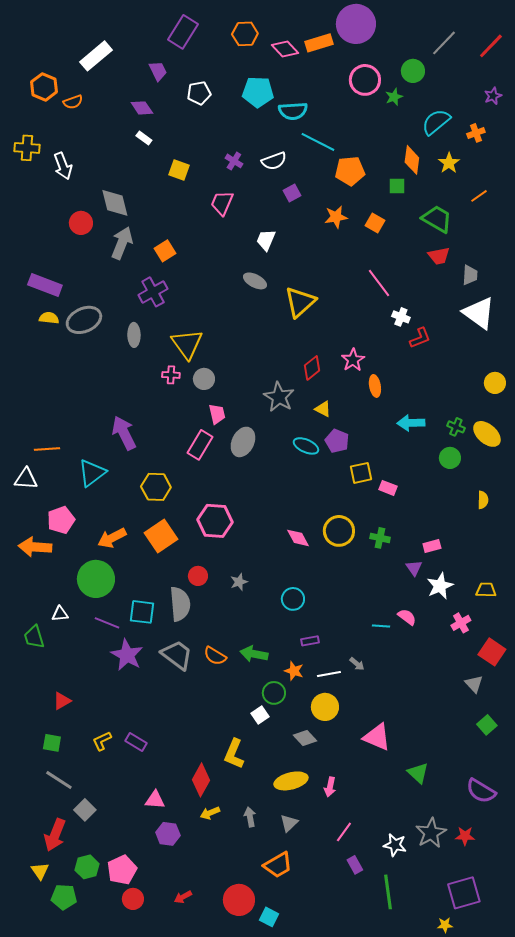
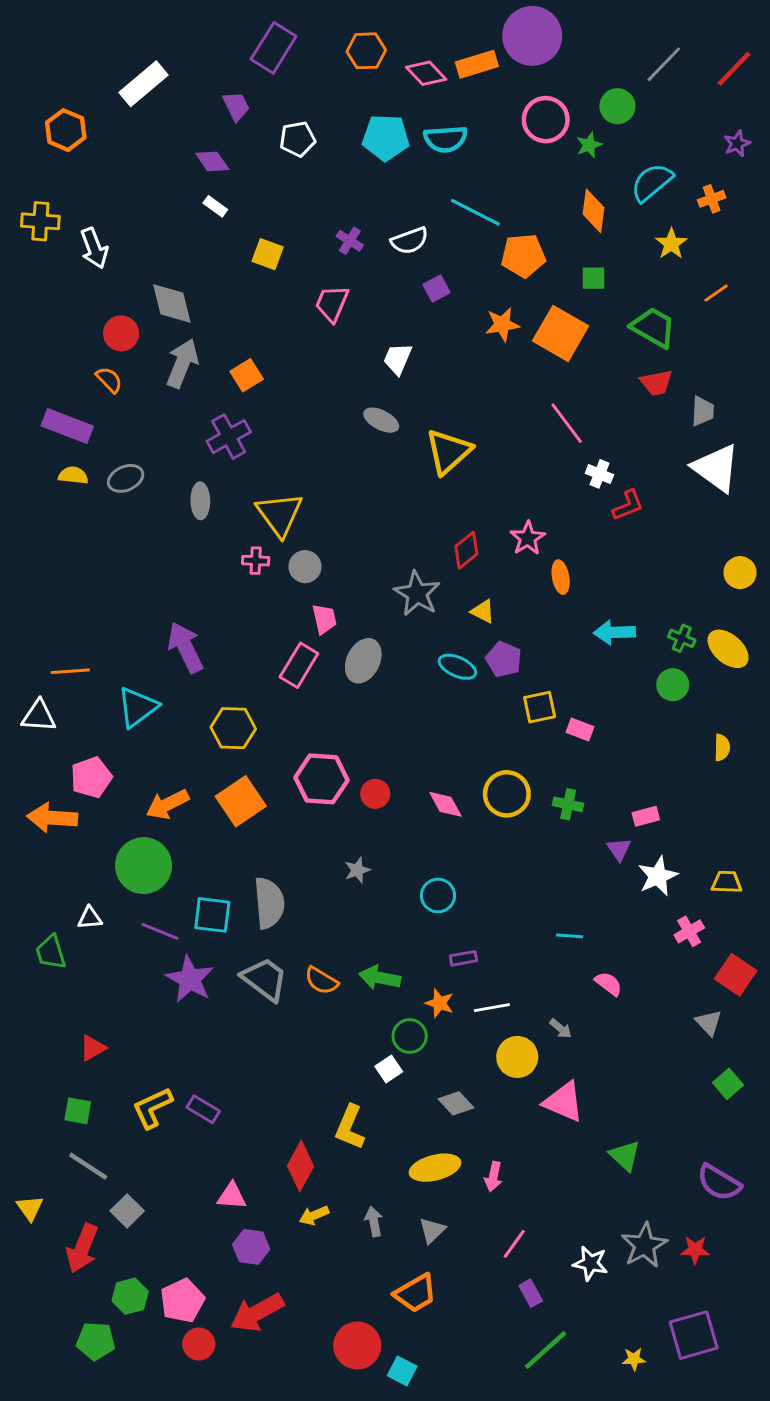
orange semicircle: (73, 102) -> (109, 380), moved, turned -114
cyan semicircle: (293, 111) -> (446, 139), moved
orange diamond: (412, 160) -> (594, 211), moved
orange square: (375, 223) -> (561, 333), size x1.8
gray ellipse: (84, 320) -> (126, 478), size x0.7
red circle: (198, 576) -> (375, 794), moved
pink semicircle: (407, 617) -> (608, 984), moved
gray arrow: (357, 664) -> (561, 1029), moved
yellow circle: (325, 707) -> (517, 1057), moved
yellow L-shape: (102, 741) -> (152, 1108), size x1.4
yellow triangle: (40, 871) -> (30, 1208), moved
green line: (388, 892) -> (546, 1350), moved, turned 56
red arrow: (183, 897) -> (257, 1313), moved, size x2.0
yellow star: (445, 925) -> (634, 1359), moved

